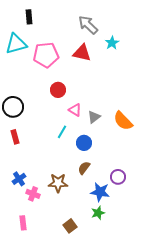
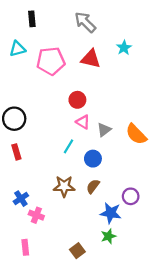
gray arrow: (88, 25) -> (85, 22), moved
cyan triangle: (16, 44) -> (17, 49), size x0.7
red circle: (58, 90) -> (77, 100), moved
brown star: (58, 183) -> (64, 186), moved

